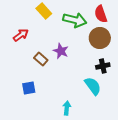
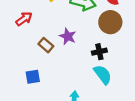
black cross: (103, 66) -> (99, 52), moved

